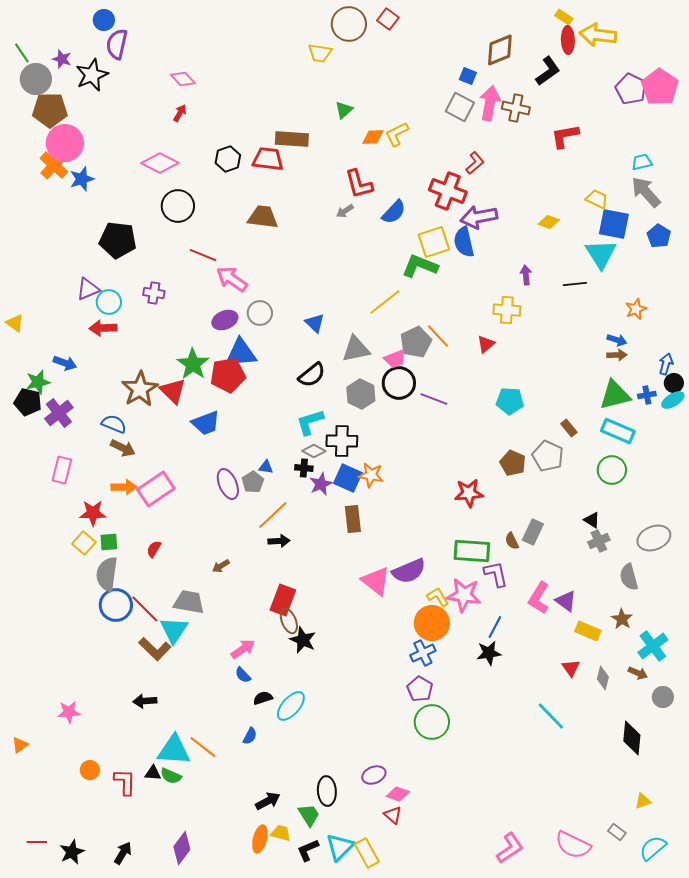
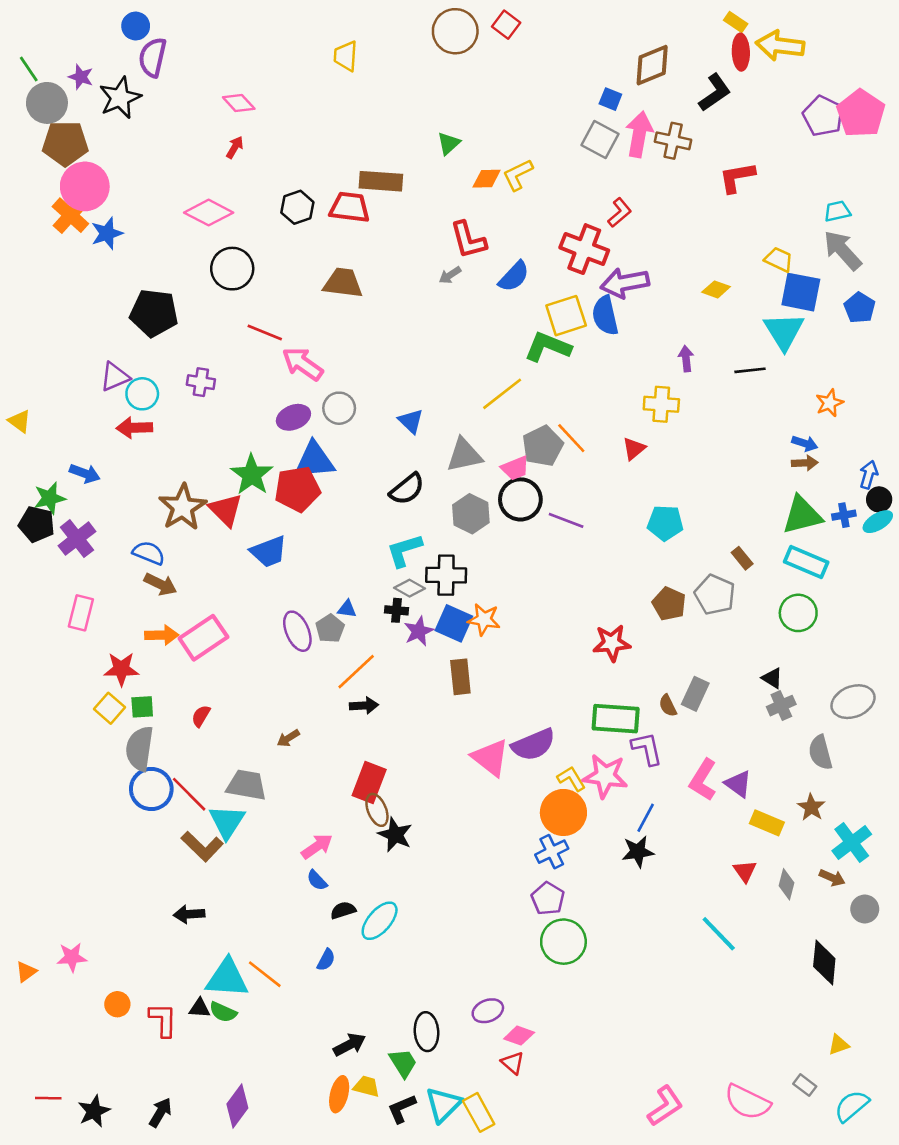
yellow trapezoid: (320, 53) -> (346, 56), moved, turned 85
pink star: (69, 712) -> (72, 957), moved

